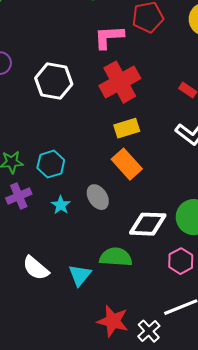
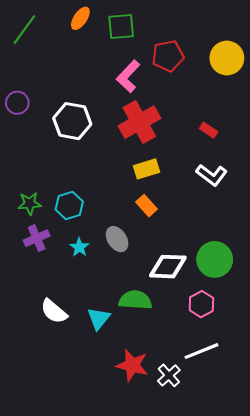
pink L-shape: (109, 37) -> (128, 76), turned -44
orange rectangle: (127, 164) -> (147, 206), size x0.7

